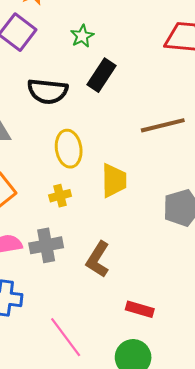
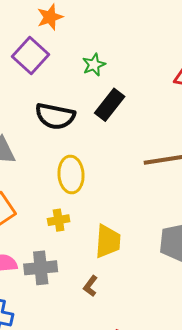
yellow trapezoid: (114, 180) -> (108, 241), moved
brown L-shape: (98, 259) -> (90, 286), size x0.6

